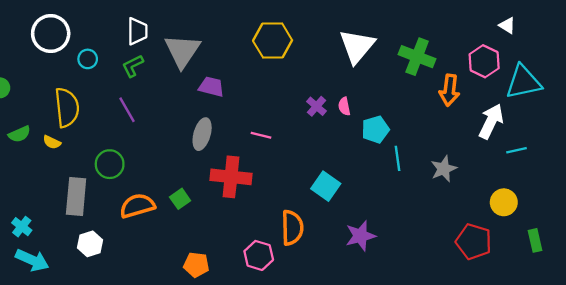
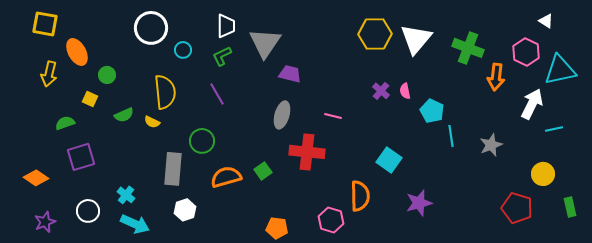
yellow hexagon: (273, 40) -> (375, 34), moved
cyan pentagon: (375, 129) -> (432, 111), turned -30

